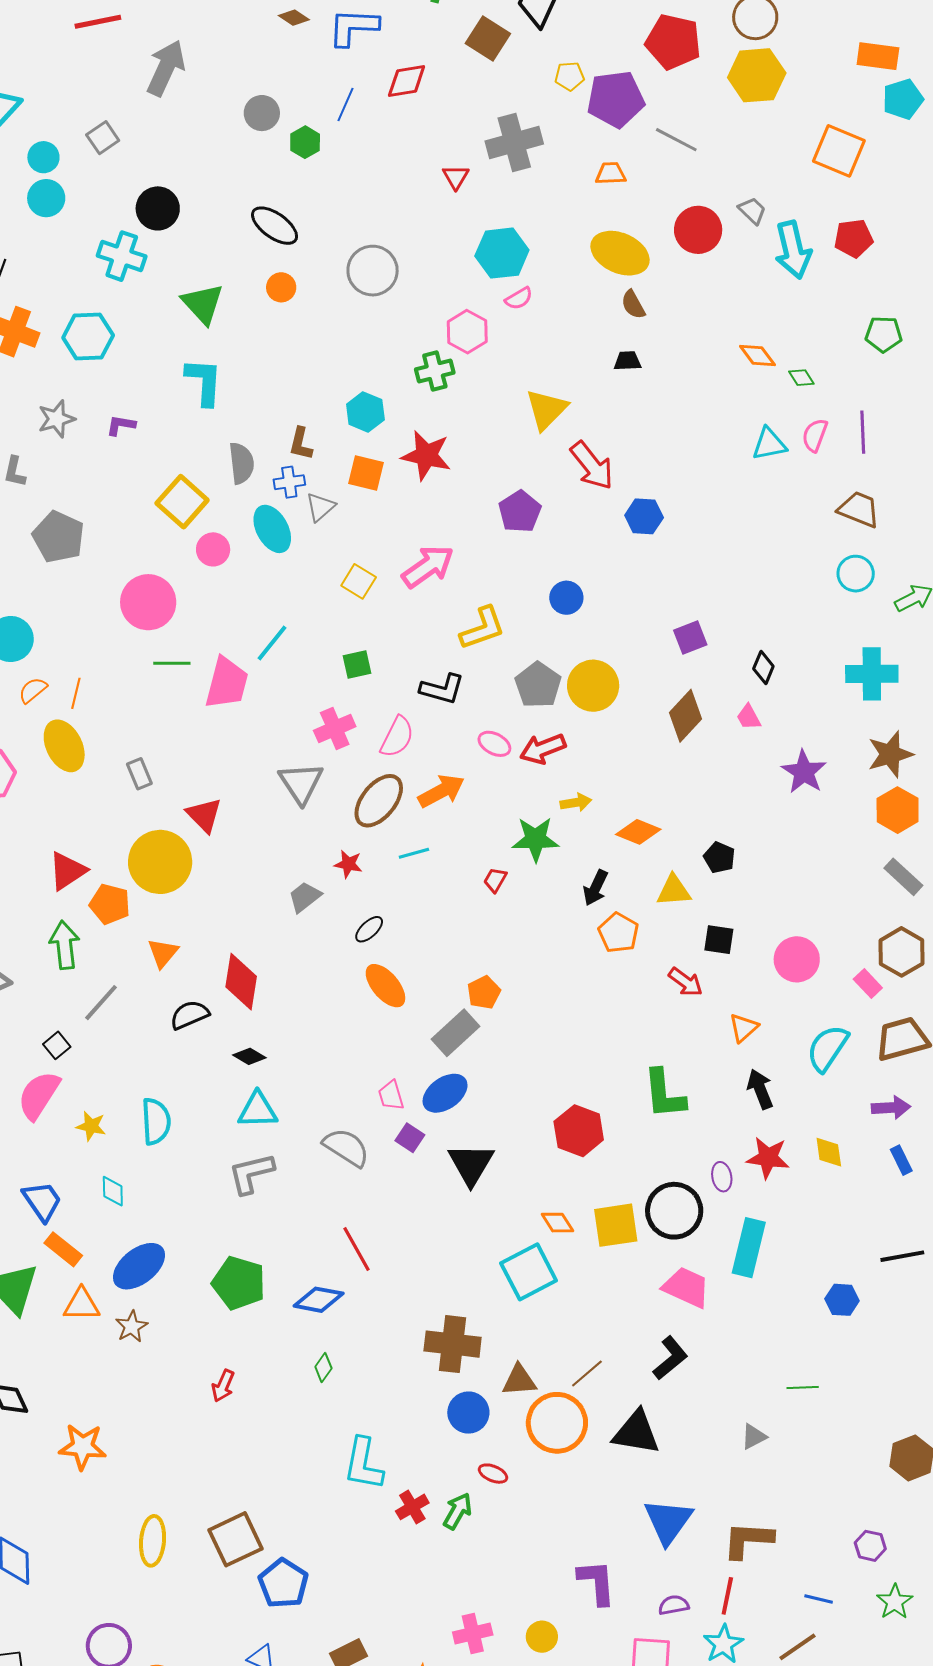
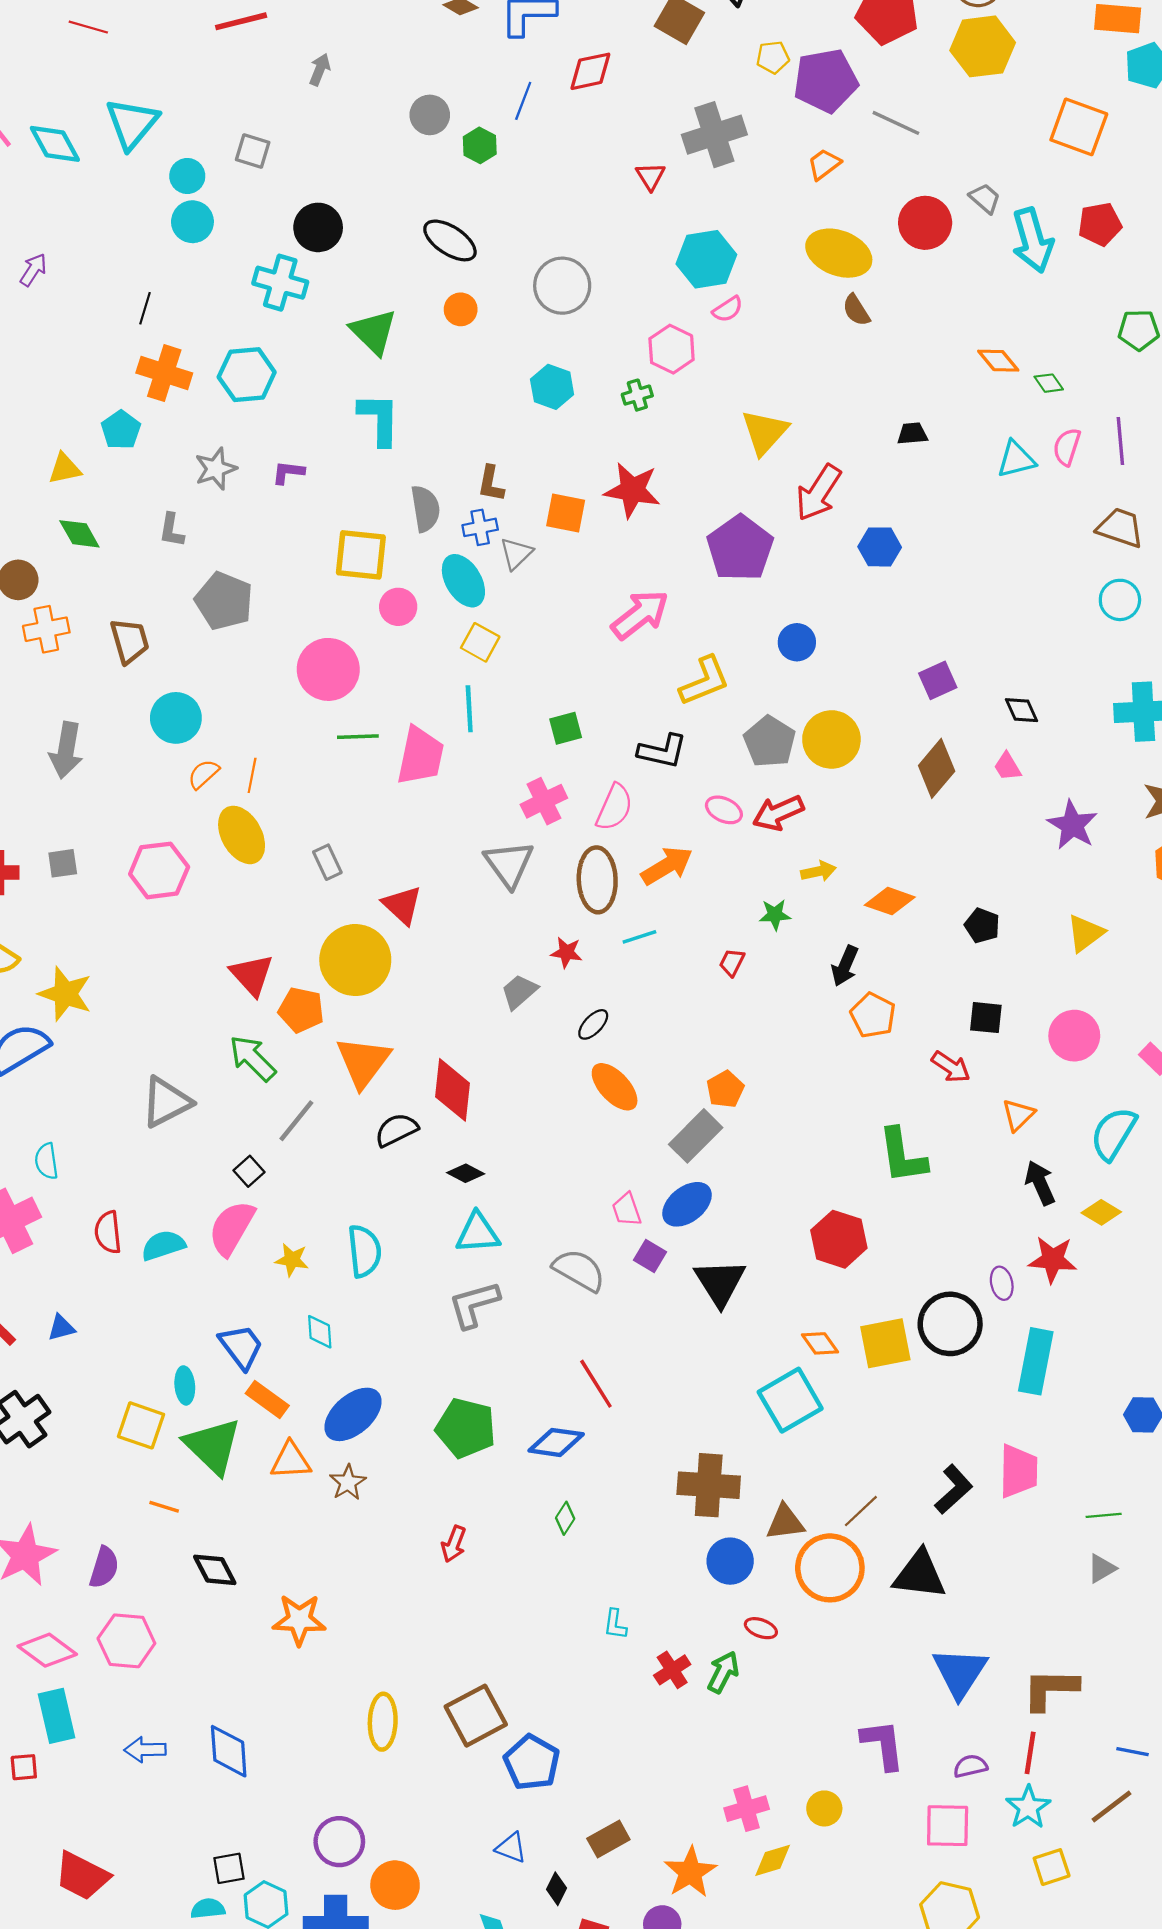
gray arrow: (166, 68) -> (320, 70), size x0.5
gray square: (103, 138) -> (253, 151), turned -36
orange trapezoid: (611, 173) -> (824, 164), turned -32
black trapezoid: (628, 361) -> (912, 434), moved
green cross: (435, 371) -> (637, 395), size x0.7
cyan hexagon: (365, 412) -> (552, 387), moved
red arrow: (592, 466) -> (818, 493), turned 74
yellow square: (182, 502) -> (361, 555), turned -33
purple pentagon: (520, 512) -> (740, 548), size x1.4
yellow square: (359, 581) -> (480, 642), moved
cyan line: (272, 643) -> (469, 709), turned -39
black diamond: (763, 667) -> (1022, 710), turned -44
brown ellipse: (379, 801) -> (597, 880), turned -38
green star: (535, 839) -> (775, 915), size x0.6
red triangle: (67, 871) -> (252, 975), turned -36
yellow triangle: (674, 890) -> (1085, 933), moved, turned -30
green arrow: (64, 945) -> (252, 1058), turned -36
orange triangle: (163, 953) -> (363, 1062), size x1.6
green L-shape: (664, 1094) -> (902, 1156), moved
yellow diamond: (829, 1152) -> (1101, 1212), moved, turned -48
pink trapezoid: (686, 1287) -> (1018, 1471), moved, turned 69
gray triangle: (754, 1437) -> (1102, 1568), moved
cyan L-shape: (363, 1464) -> (615, 1624), size x0.5

